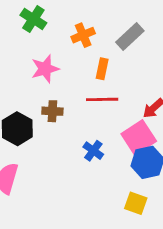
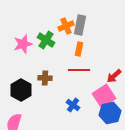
green cross: (33, 19) -> (46, 40), moved
gray rectangle: (130, 37) -> (80, 25), moved, turned -36
pink star: (45, 69) -> (23, 44), moved

